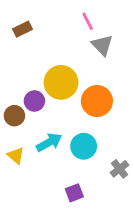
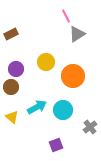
brown rectangle: (22, 29) -> (11, 34), moved
gray triangle: (102, 45) -> (77, 34), turned 42
yellow circle: (61, 82) -> (46, 62), size x0.7
purple circle: (34, 101) -> (16, 69), moved

